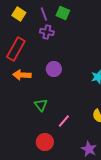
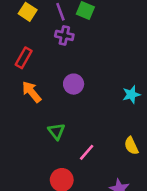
red rectangle: (16, 49) -> (24, 58), size x0.7
orange arrow: (22, 75) -> (32, 92), turned 48

